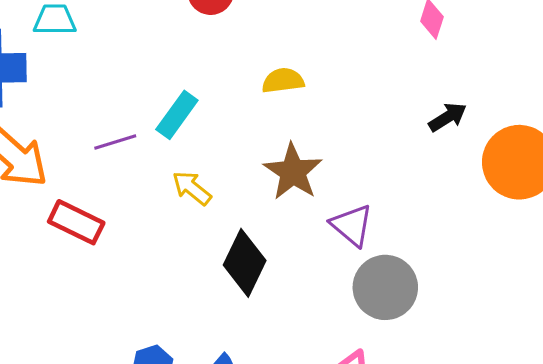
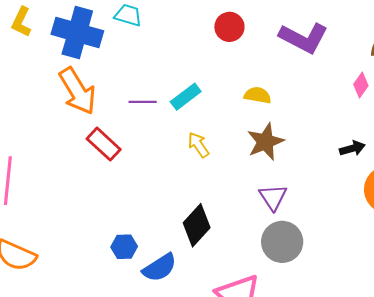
brown star: (293, 172) -> (265, 142), moved
yellow arrow: (192, 188) -> (198, 145), moved
black diamond: (245, 263) -> (197, 225), moved

